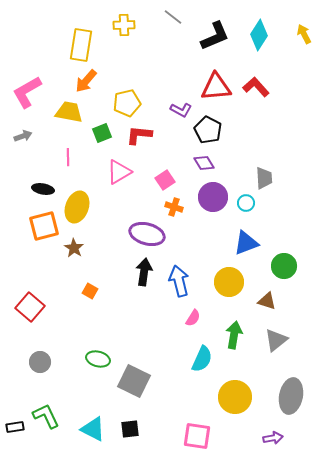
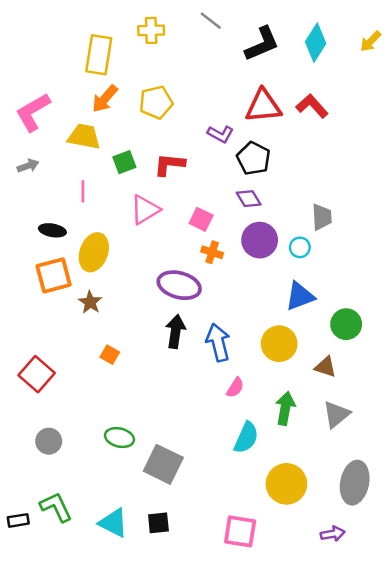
yellow arrow: (304, 34) -> (371, 41), turned -108
yellow pentagon: (127, 103) -> (156, 102), moved
pink square: (165, 180) -> (201, 219), turned -30

